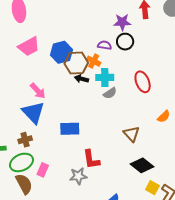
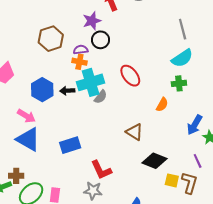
blue hexagon: (61, 52) -> (42, 90), moved
orange cross: (94, 61) -> (79, 62), moved
brown hexagon: (76, 63) -> (51, 39), moved
cyan cross: (105, 77) -> (91, 82), size x1.4
brown cross: (25, 140) -> (16, 176), moved, turned 32
gray star: (78, 176) -> (93, 191), turned 30

